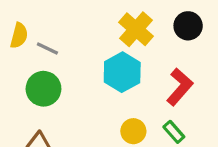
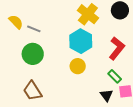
yellow semicircle: (19, 35) -> (16, 22), turned -56
yellow circle: (133, 131) -> (78, 66), moved

